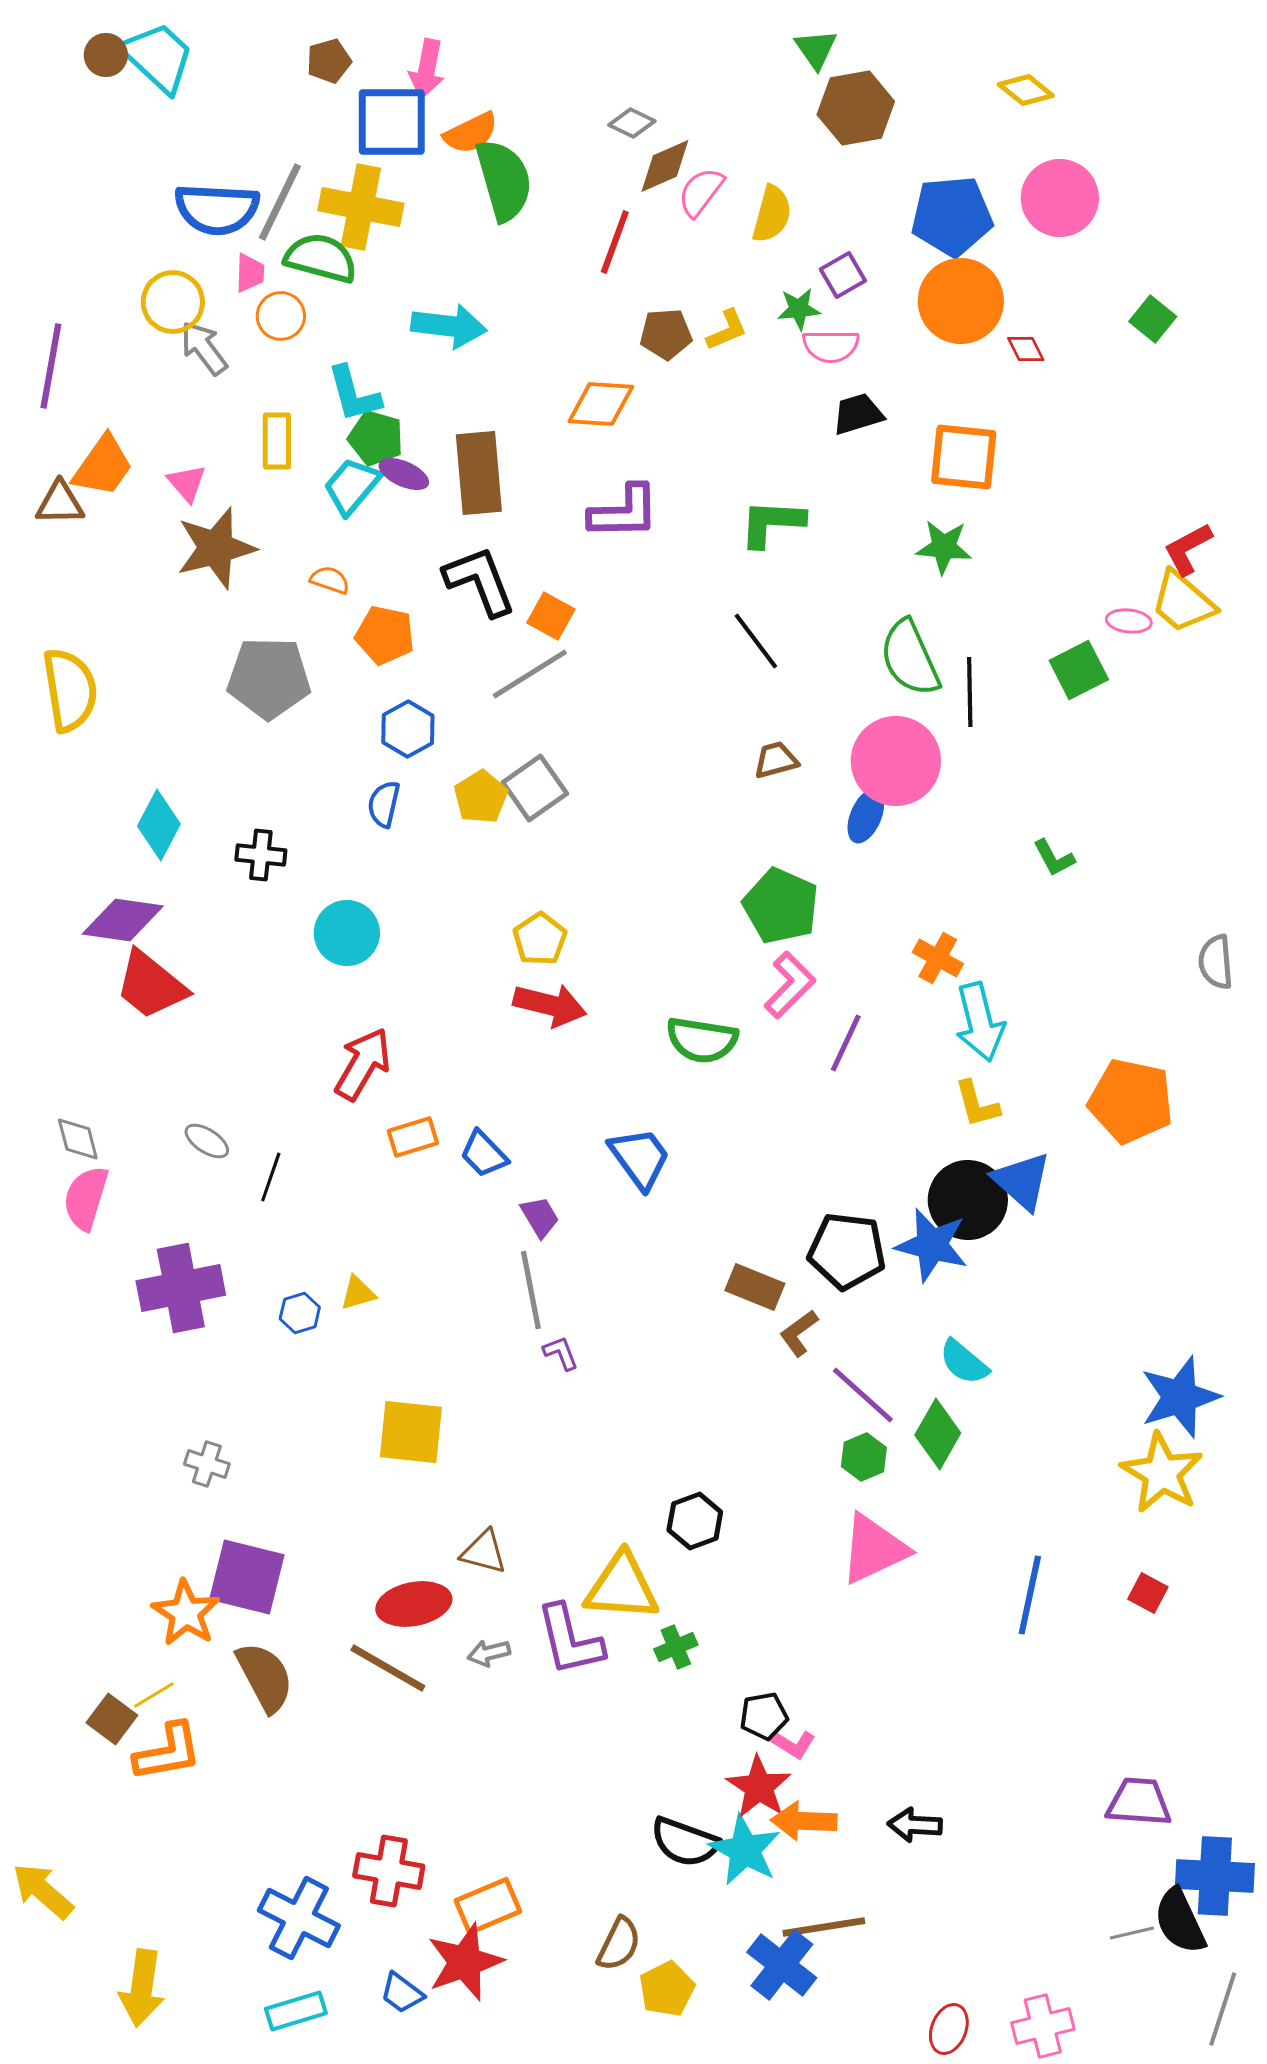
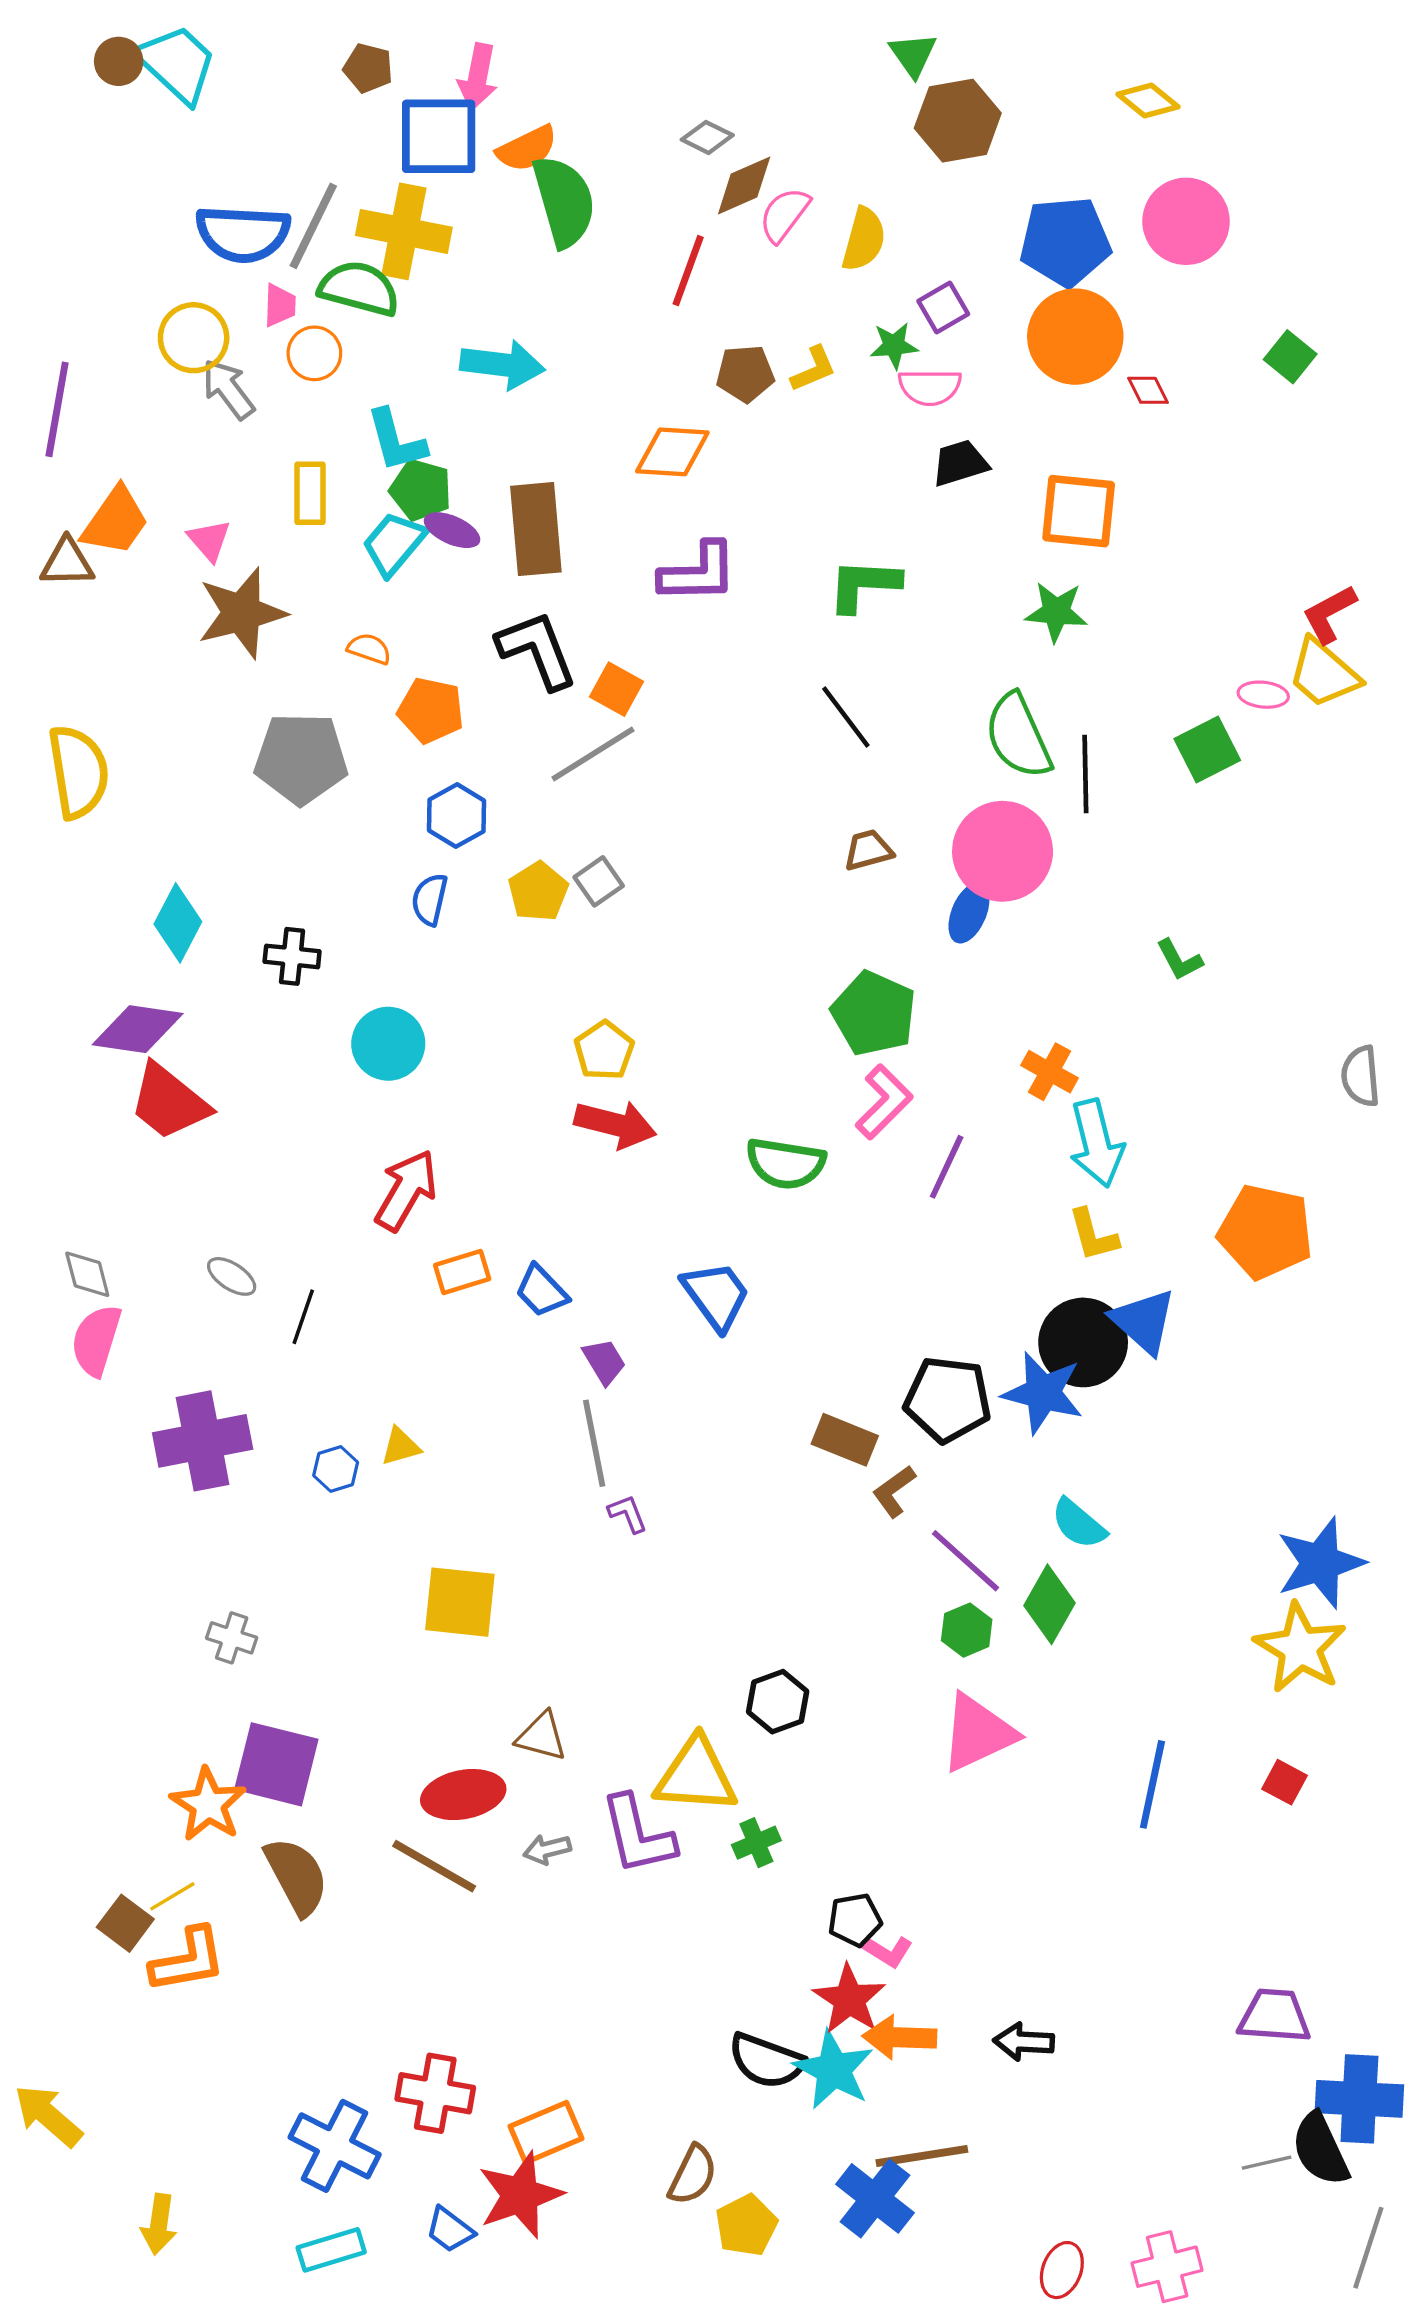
brown pentagon: (329, 61) -> (368, 68), turned 30
gray square: (535, 788) -> (599, 881), size x0.7
yellow arrow: (142, 1988) -> (159, 2224), size x0.7

